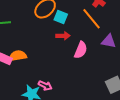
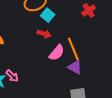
orange line: (92, 19) -> (73, 49), moved
purple triangle: (109, 41) -> (75, 67), moved

